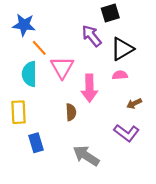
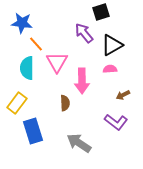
yellow rectangle: (19, 112) -> (17, 103), turned 40
blue rectangle: (36, 143) -> (33, 131), size x1.4

